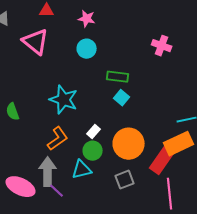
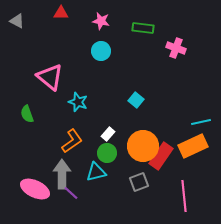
pink triangle: (36, 42) -> (50, 77), moved
green rectangle: (118, 77) -> (143, 28), moved
cyan star: (64, 100) -> (78, 102), size x0.7
red rectangle: (162, 161) -> (161, 156), moved

